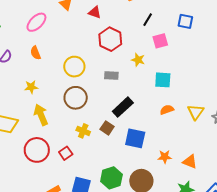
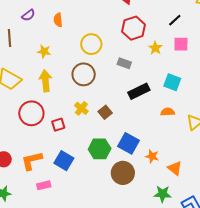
yellow star: (138, 60) -> (155, 48), moved
black rectangle: (123, 107) -> (139, 91), moved
blue square: (135, 138) -> (128, 143), moved
green hexagon: (111, 178) -> (100, 149), moved

